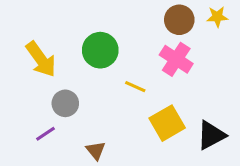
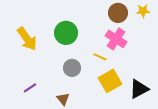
yellow line: (135, 87) -> (100, 57), moved
gray circle: (65, 103) -> (72, 68), moved

